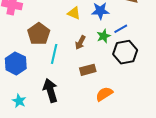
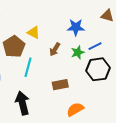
yellow triangle: (74, 13) -> (34, 32), moved
brown arrow: (80, 42) -> (55, 49), moved

